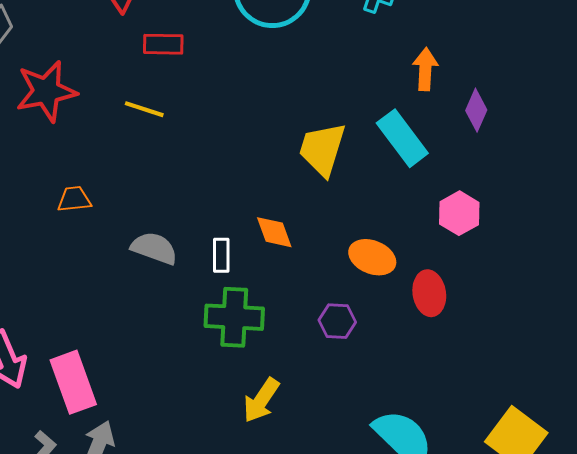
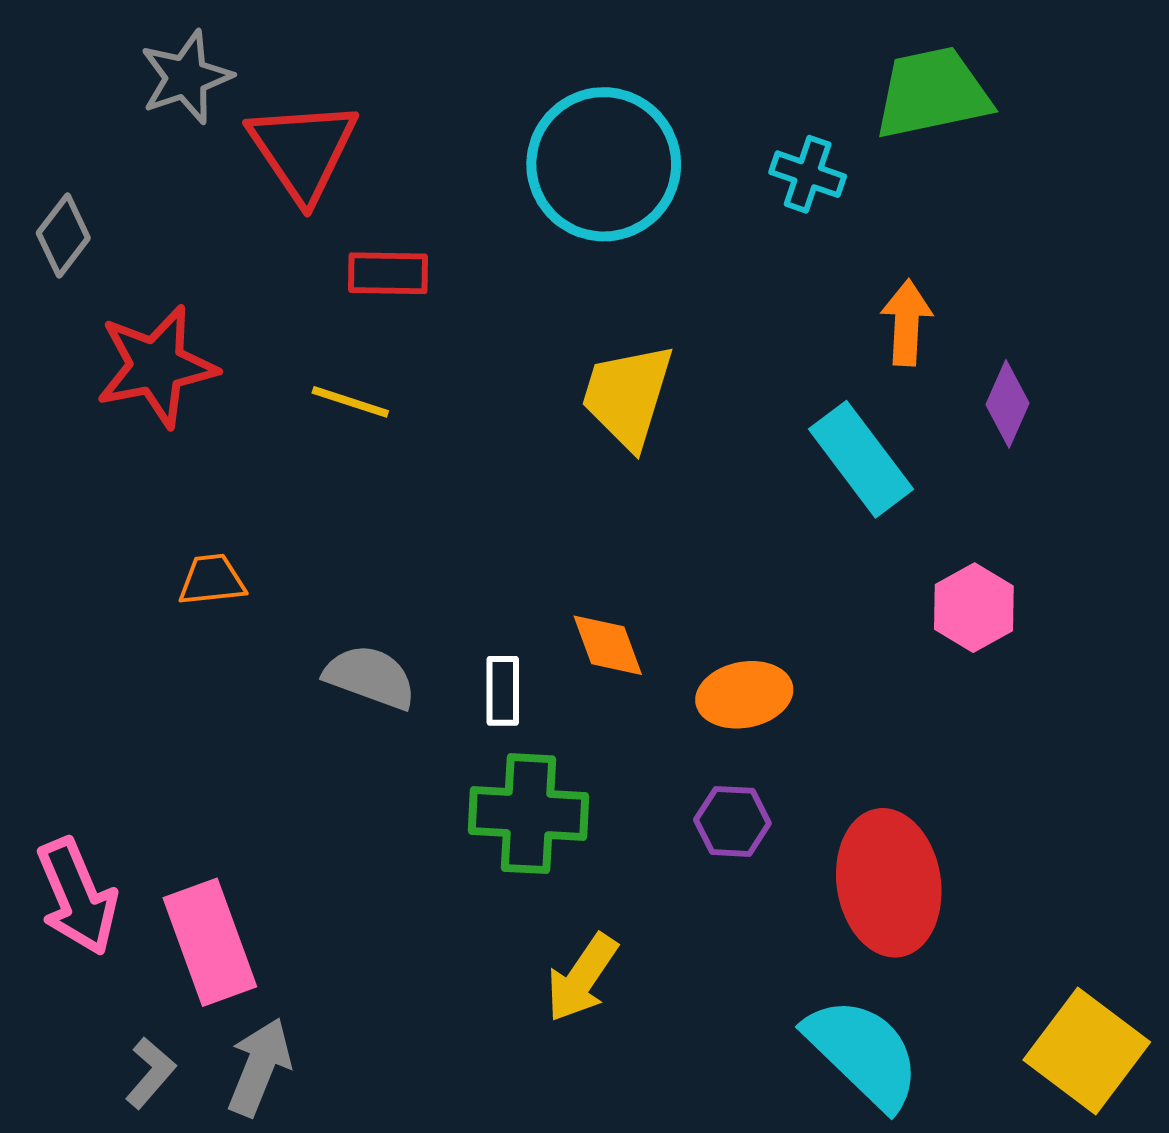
yellow trapezoid: (322, 149) -> (627, 396), moved
orange ellipse: (372, 257) -> (744, 695), moved, turned -33
red ellipse: (429, 293) -> (889, 883), moved, size x1.6

